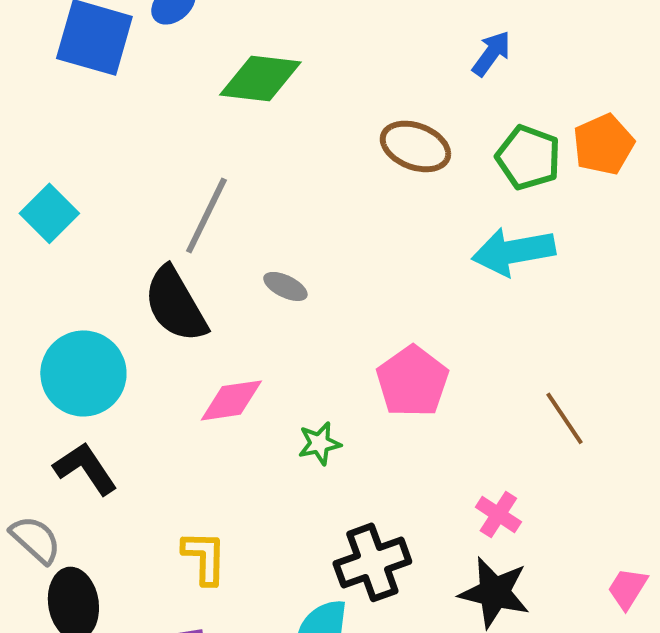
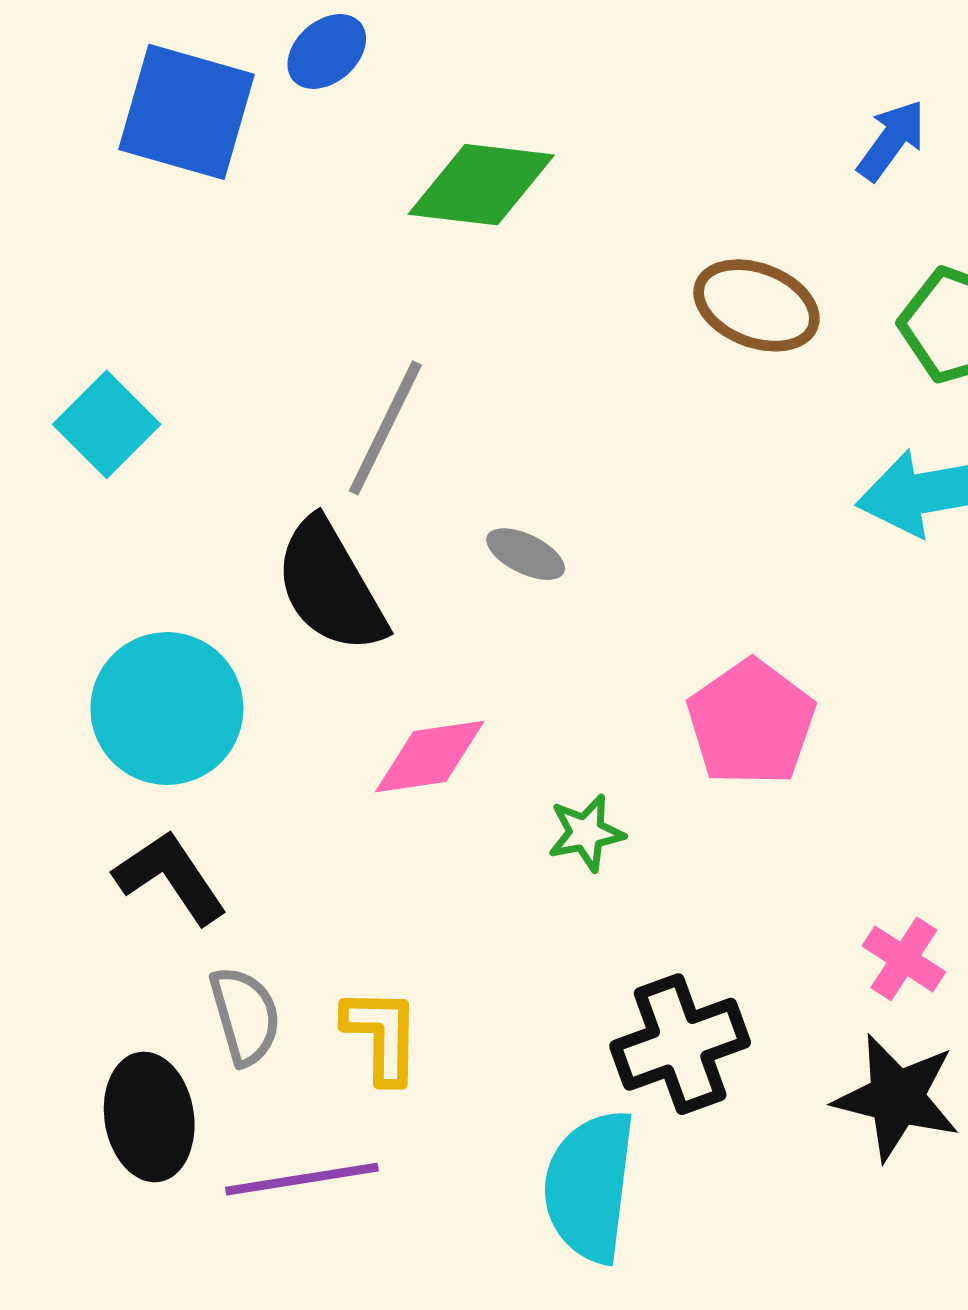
gray semicircle: (35, 539) -> (245, 1016), moved, turned 32

